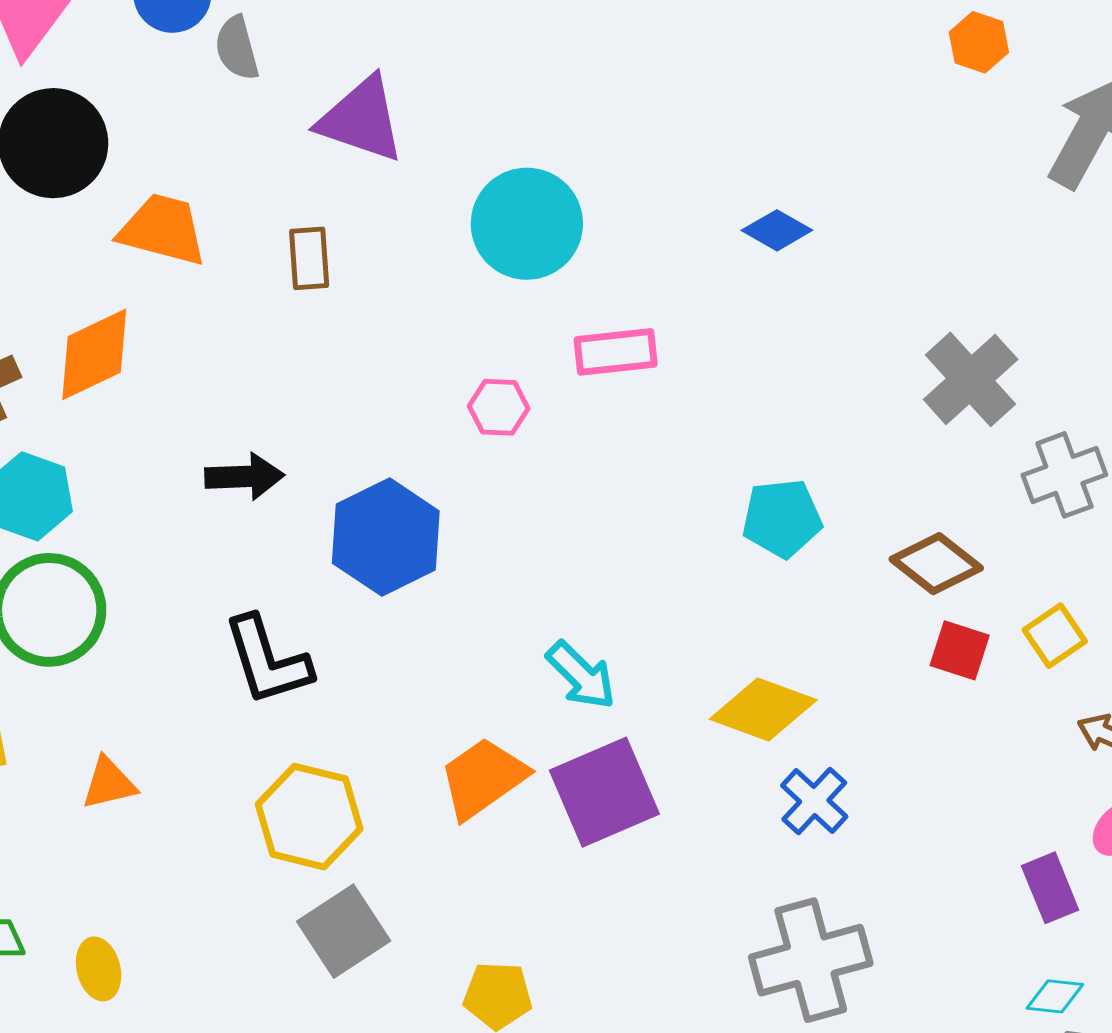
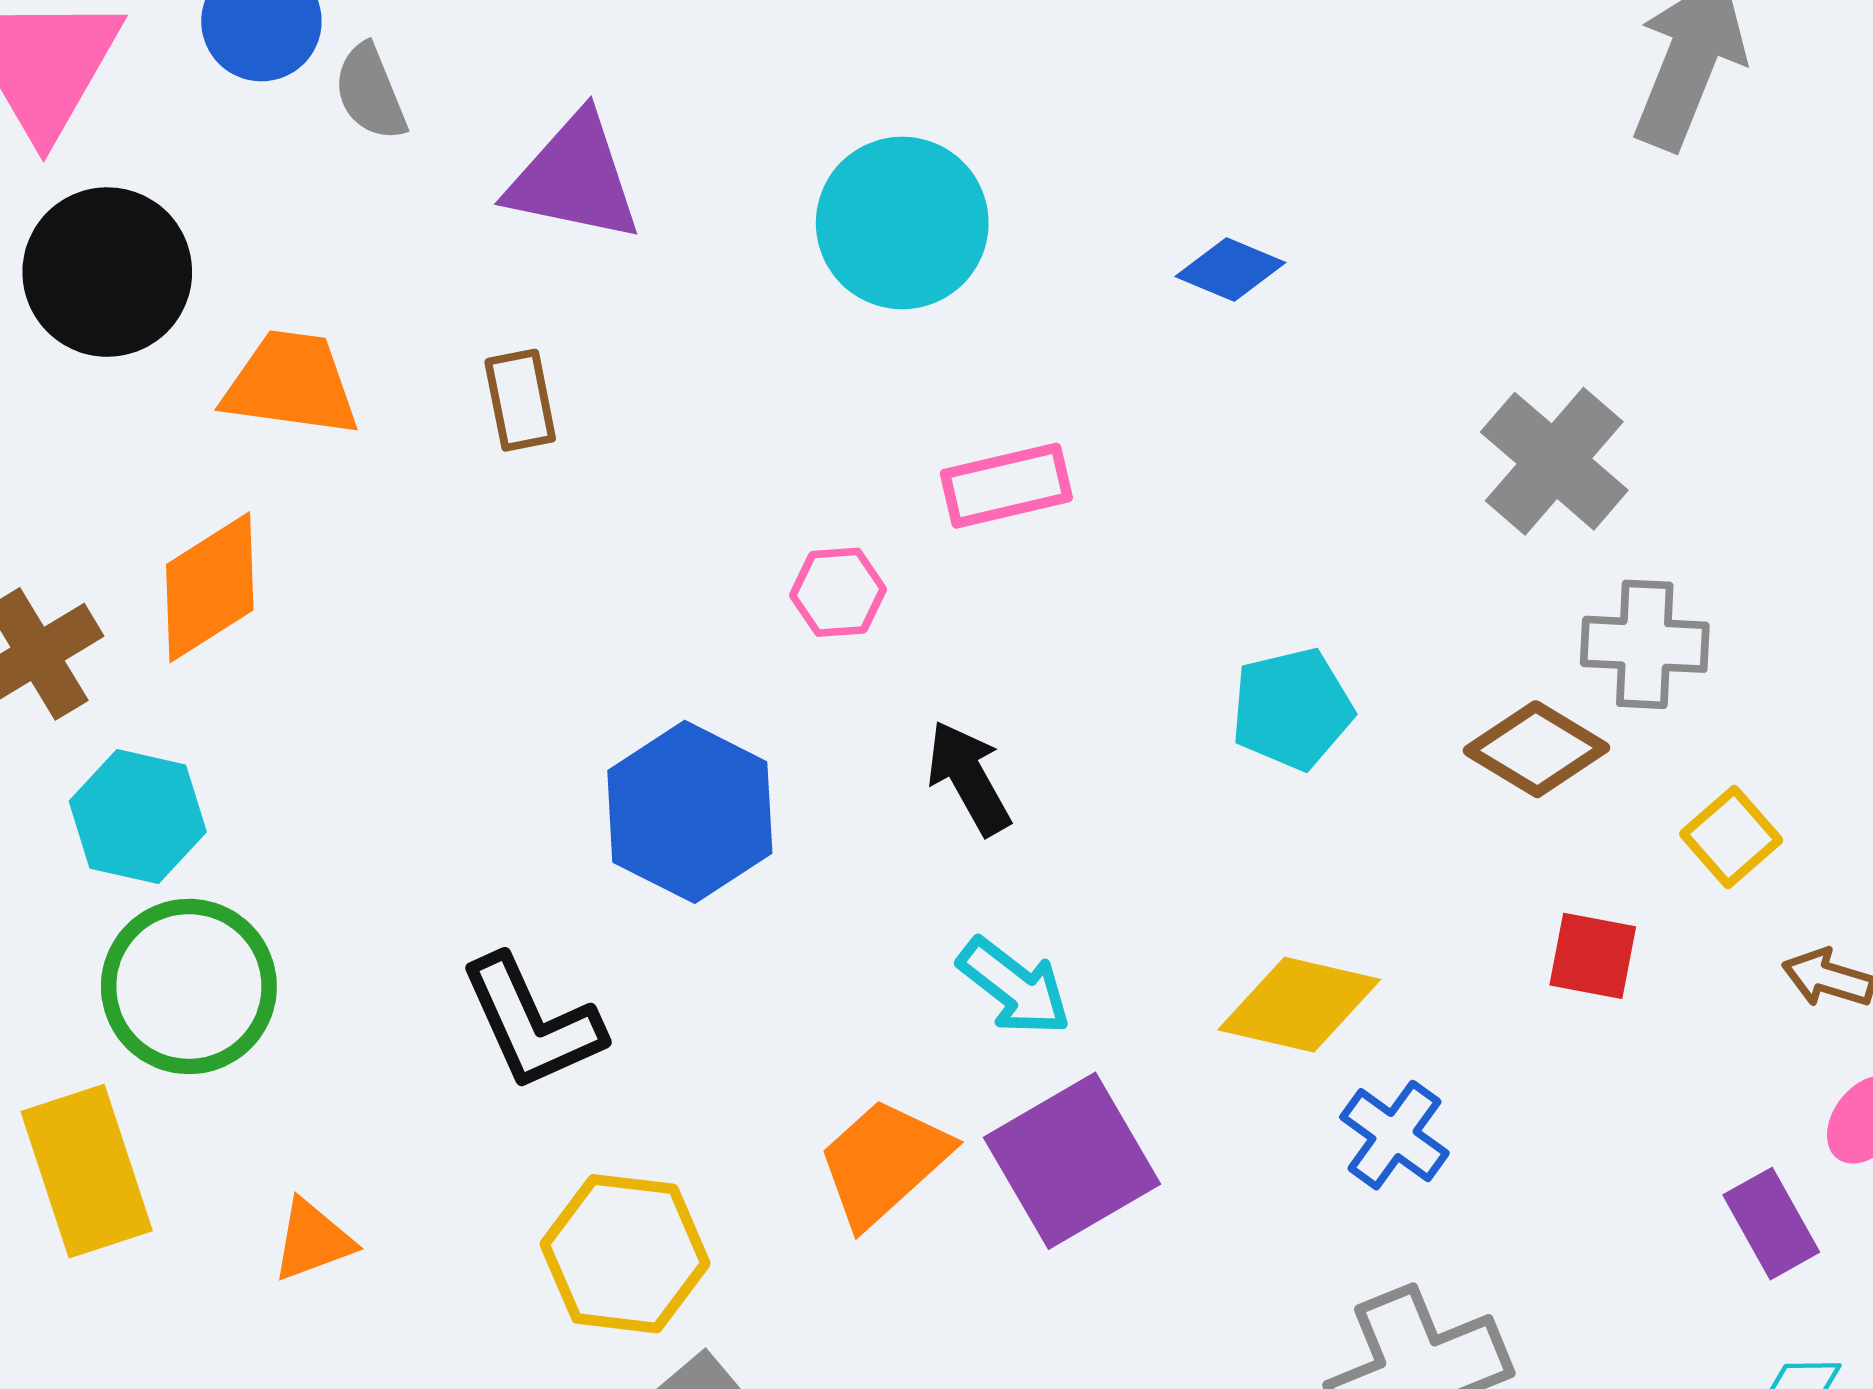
cyan circle: (527, 224) -> (902, 223), moved
gray cross: (1064, 475) -> (1645, 644), moved, turned 30
black arrow: (245, 477) -> (969, 778), moved, turned -110
red square: (960, 650) -> (1593, 956), moved

